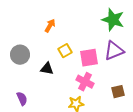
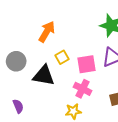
orange arrow: (50, 26) -> (47, 32), size x1.5
black triangle: (47, 69) -> (44, 76), size x1.6

